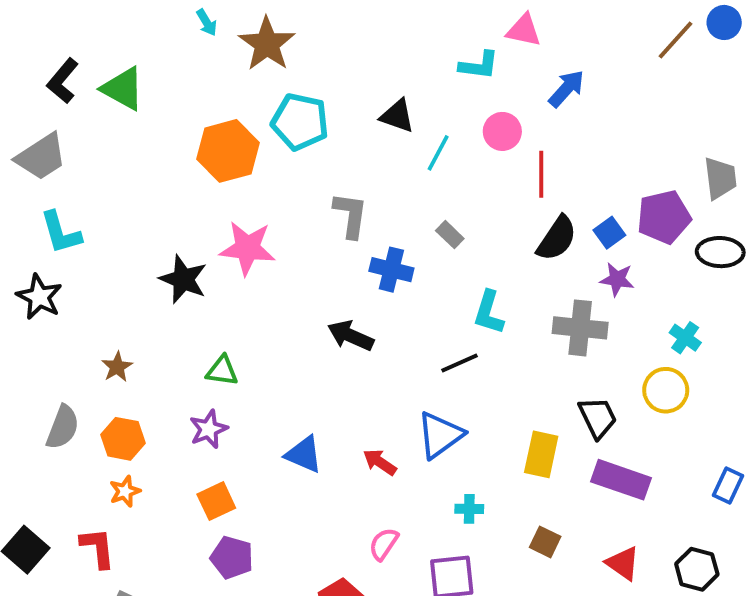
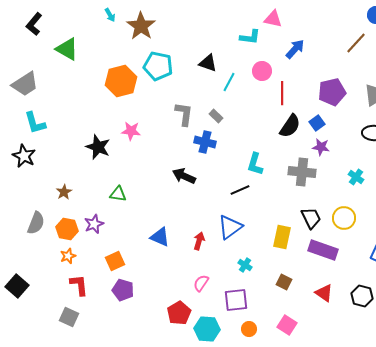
brown line: (675, 40) -> (356, 43), moved
black L-shape: (63, 81) -> (34, 24), moved
purple pentagon: (664, 217) -> (332, 92), moved
gray rectangle: (450, 235) -> (216, 116), moved
pink star: (247, 248) -> (131, 131), size x0.7
yellow circle: (666, 390) -> (344, 218), moved
purple star: (209, 429) -> (94, 224), moved
red arrow: (380, 462) -> (199, 241), turned 72
cyan cross: (469, 509) -> (245, 265), turned 32
red L-shape: (98, 548) -> (79, 285), moved

